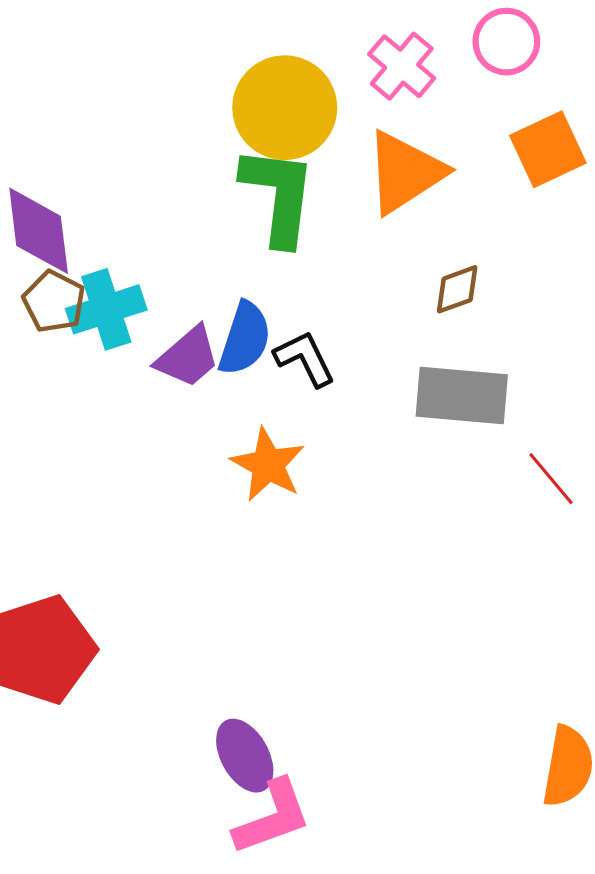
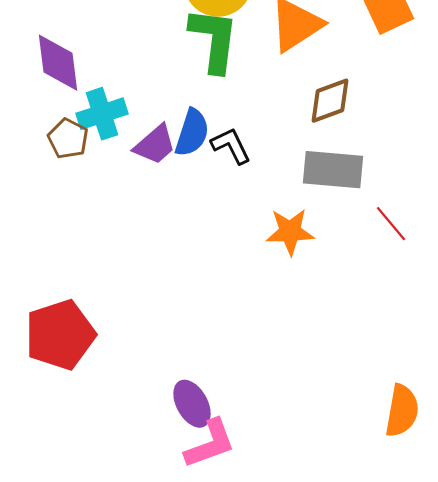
brown diamond: (457, 289) -> (330, 101), size x1.4
brown pentagon: (54, 302) -> (68, 139), moved
orange star: (268, 465) -> (290, 232), moved, turned -30

